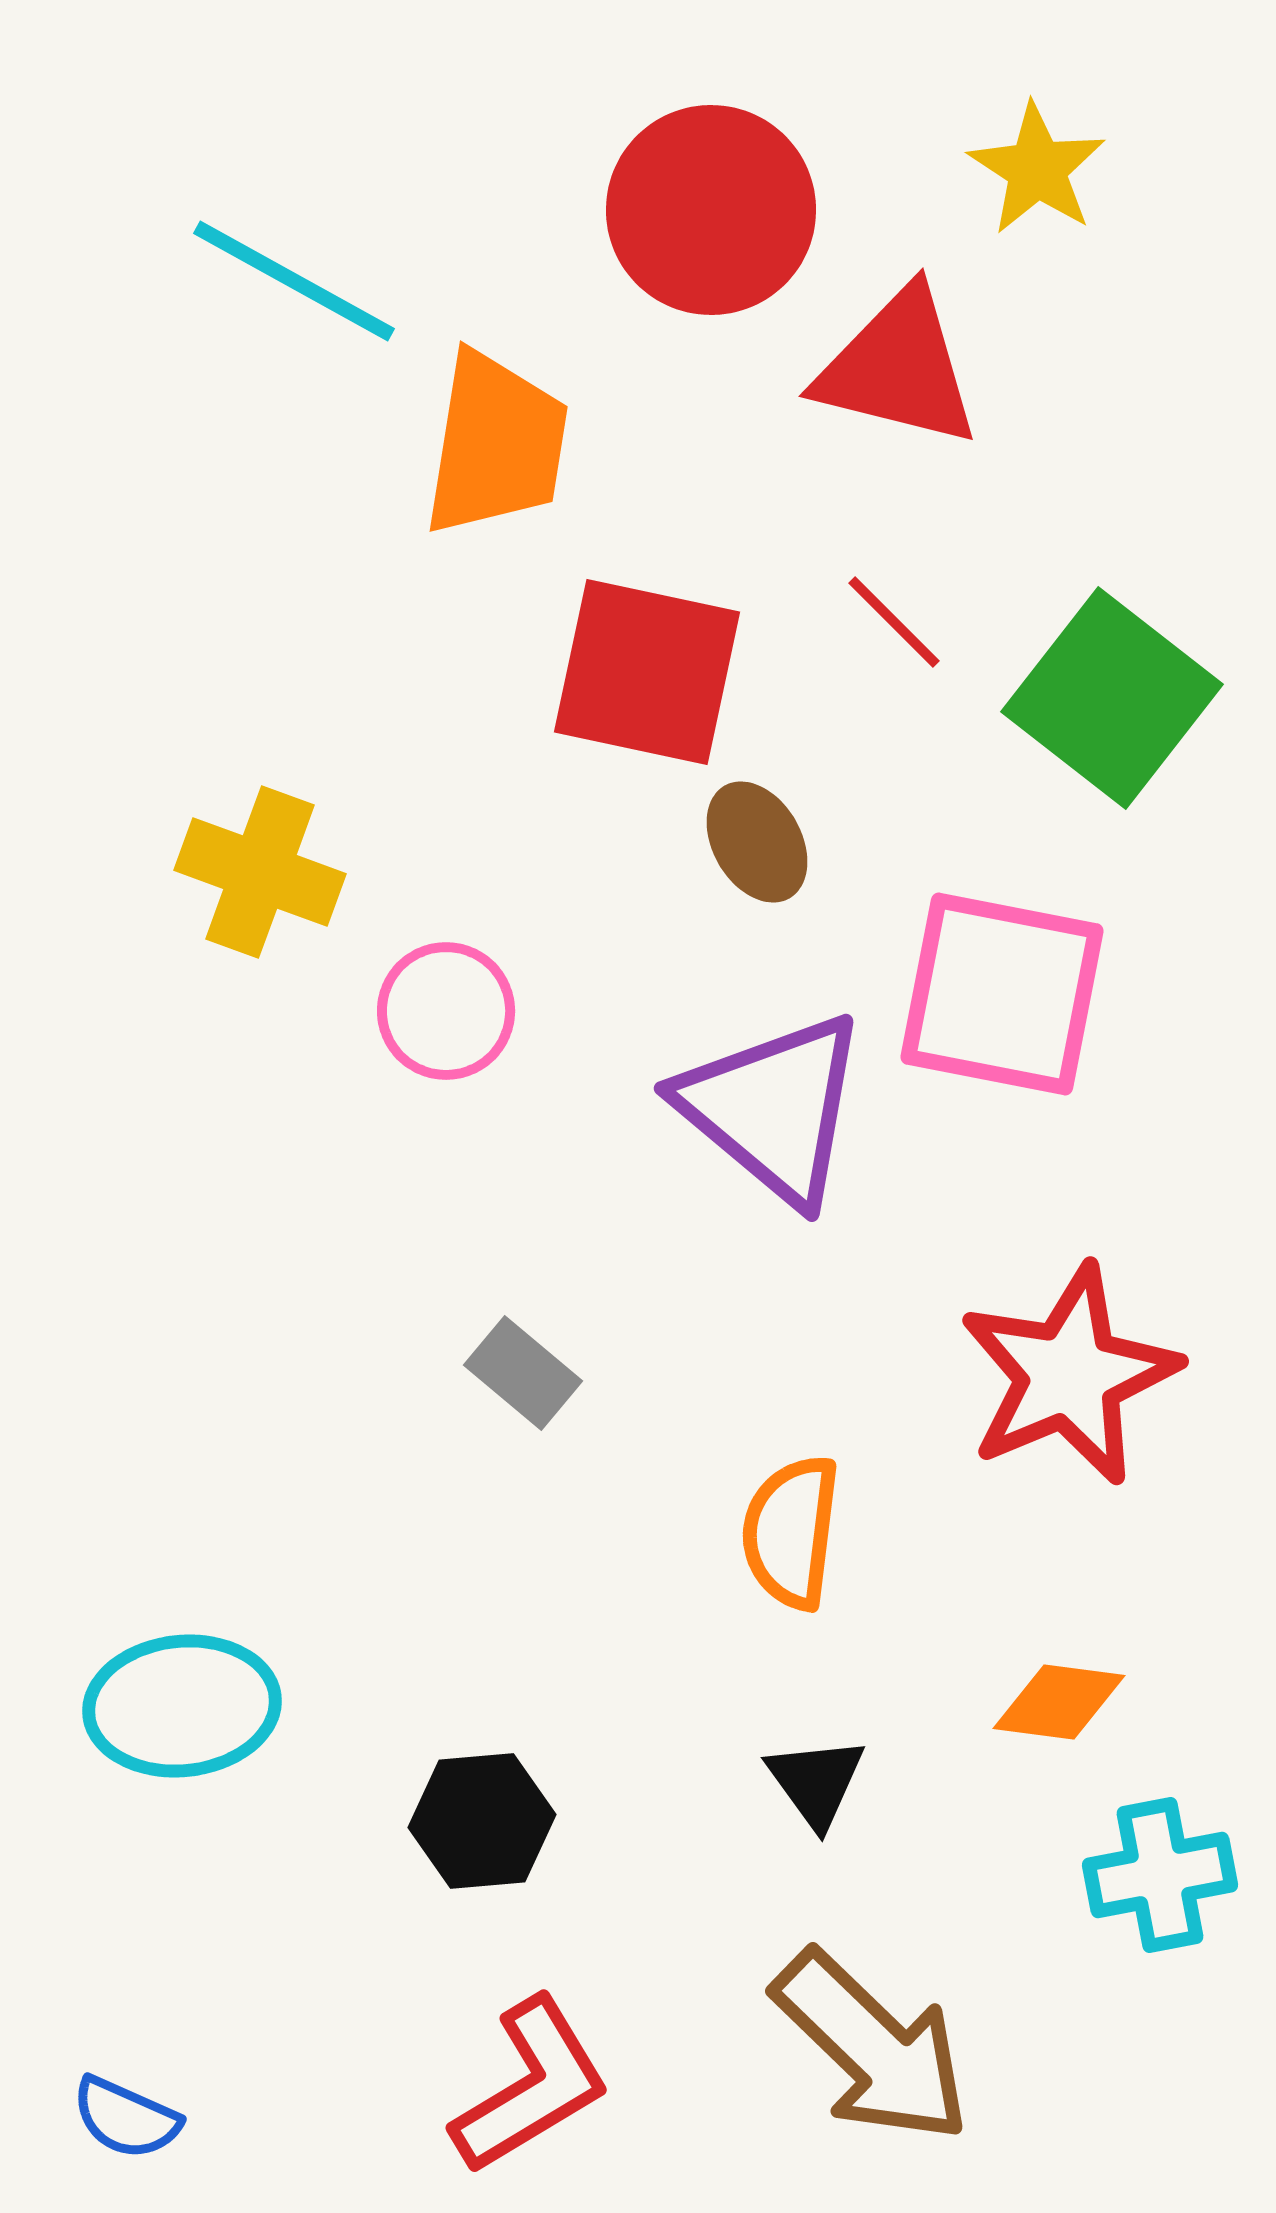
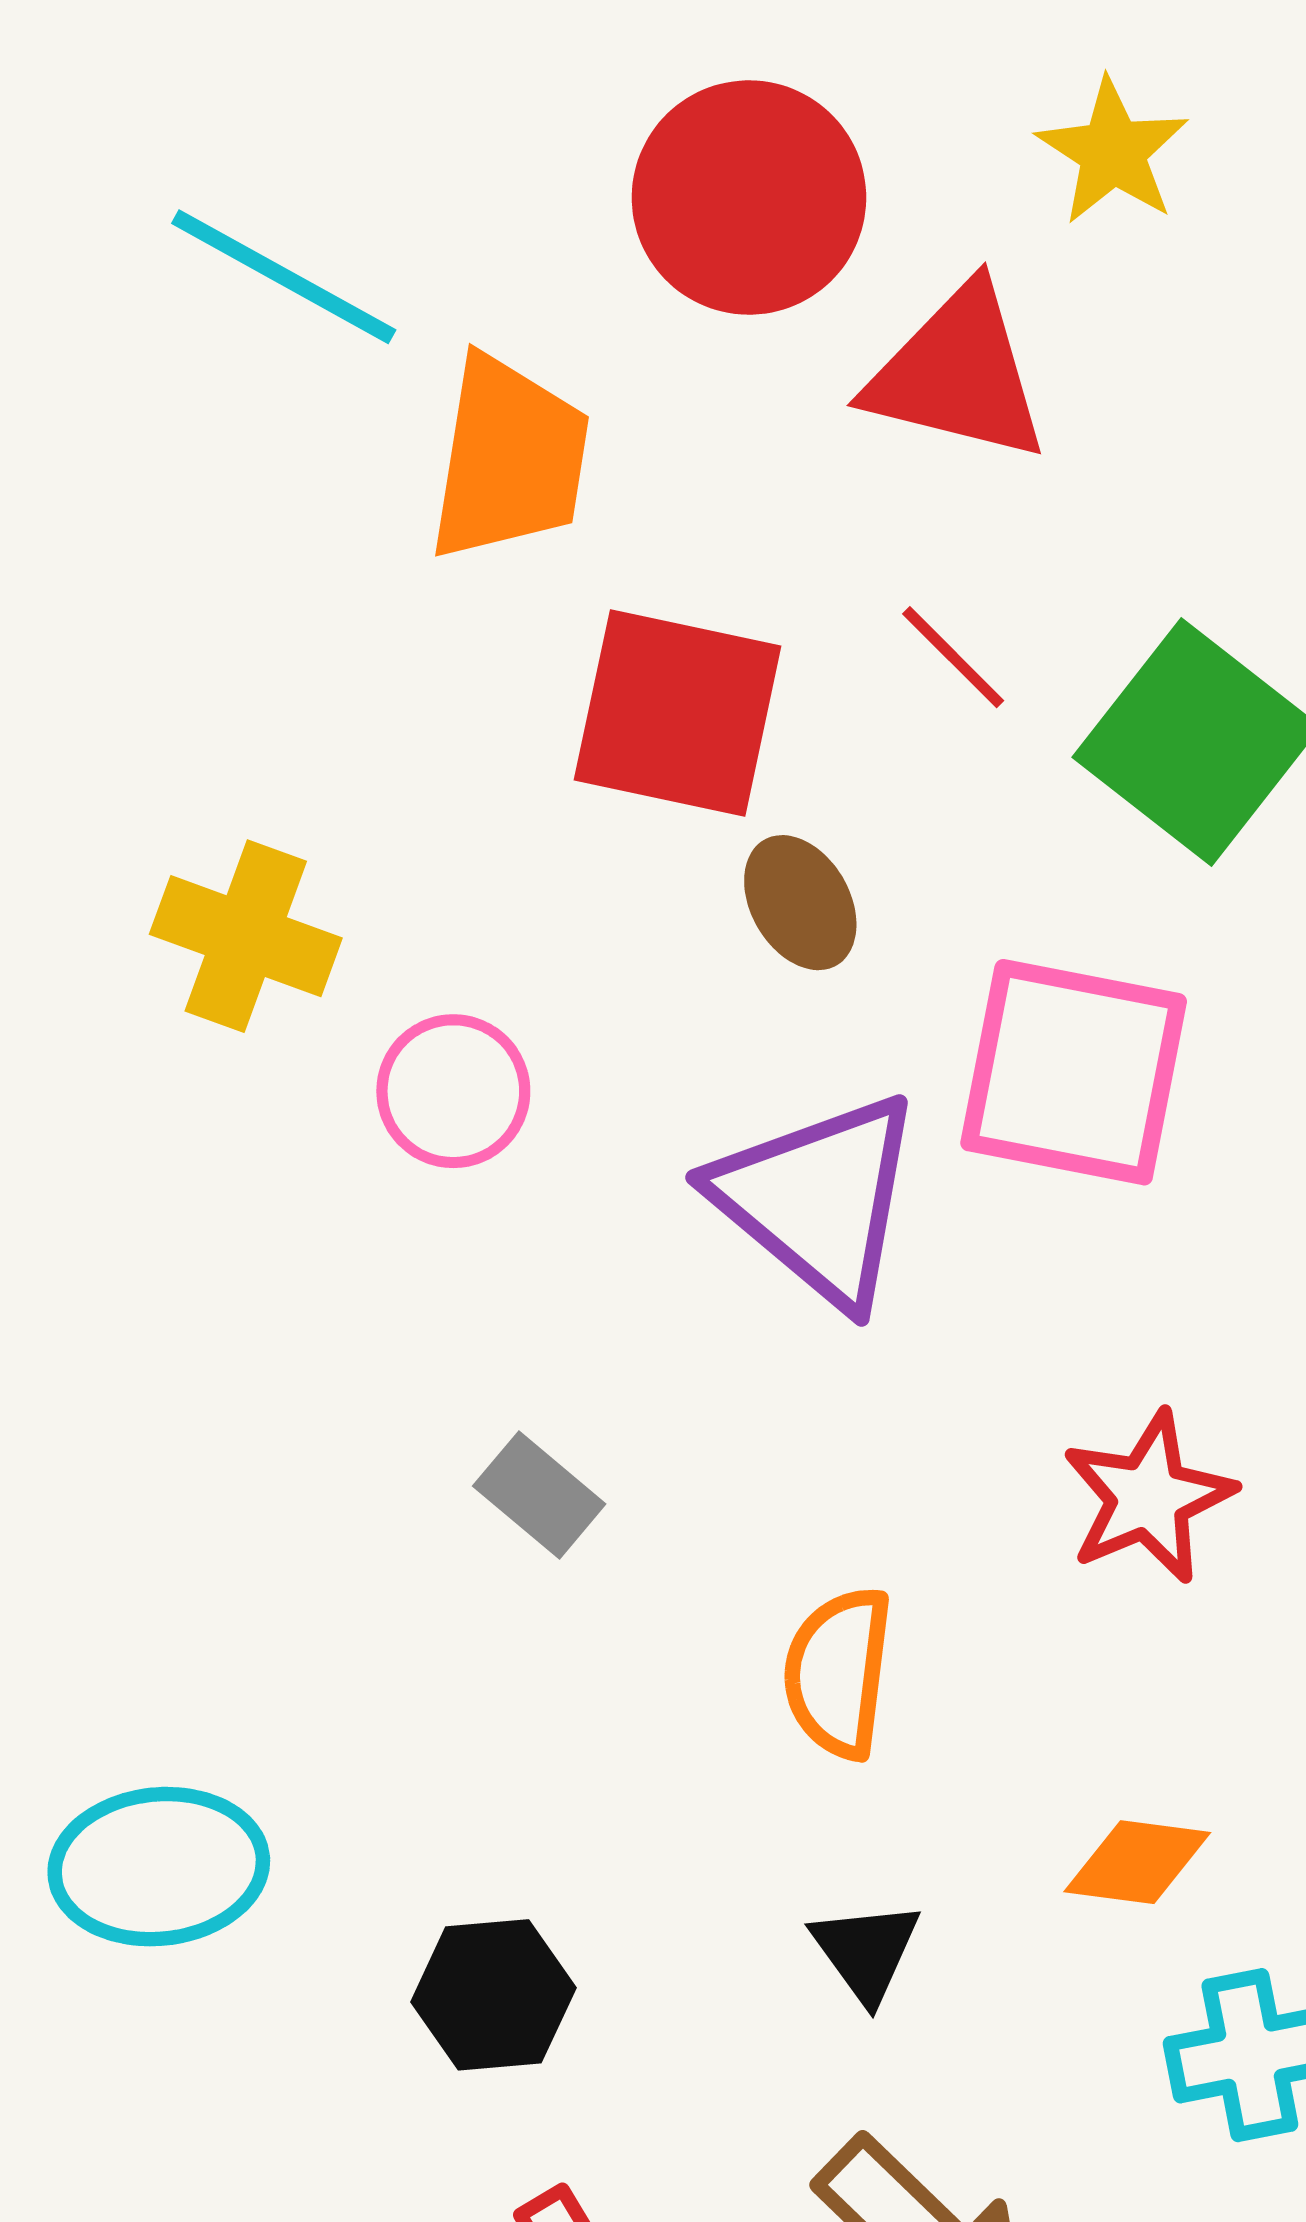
red star: (1069, 1375) -> (1148, 1497), size x0.7

